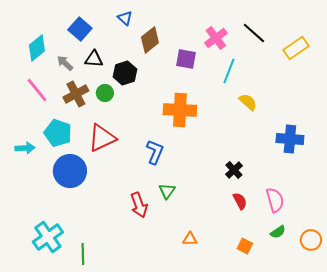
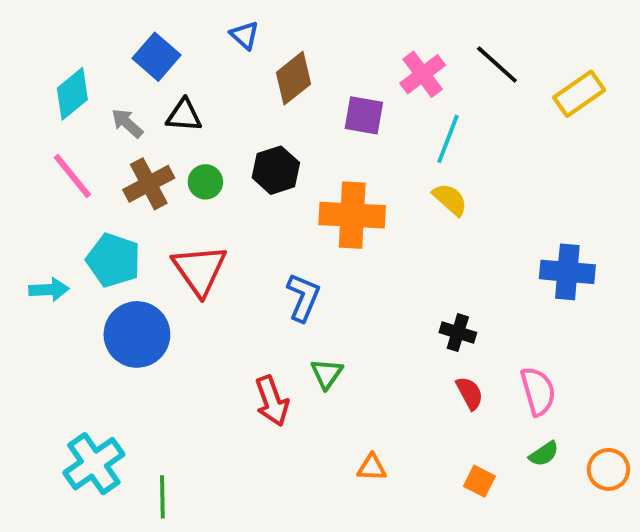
black hexagon: (125, 73) -> (276, 170), moved
yellow semicircle: (248, 102) -> (450, 199), moved
red triangle: (102, 138) -> (200, 270), turned -40
black cross: (234, 170) -> (458, 333), turned -30

